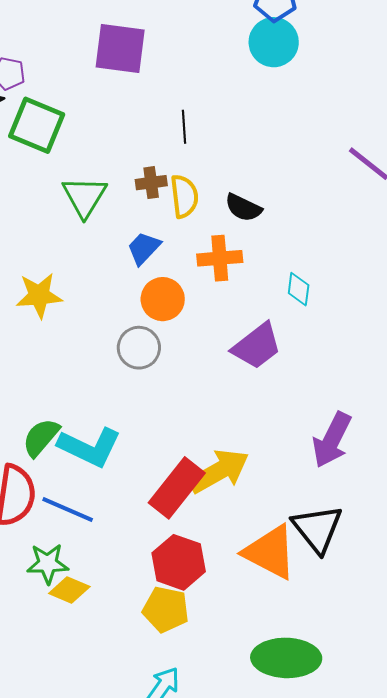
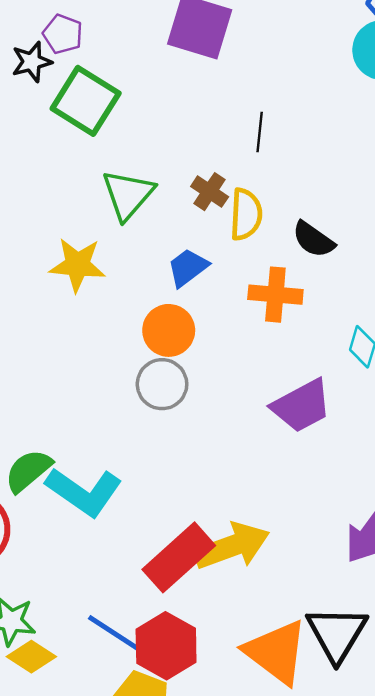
brown cross: (151, 183) -> (210, 192), turned 32
yellow star: (39, 295) -> (77, 265), moved
orange circle: (163, 299) -> (169, 330), moved
blue line: (68, 510) -> (116, 634), moved

